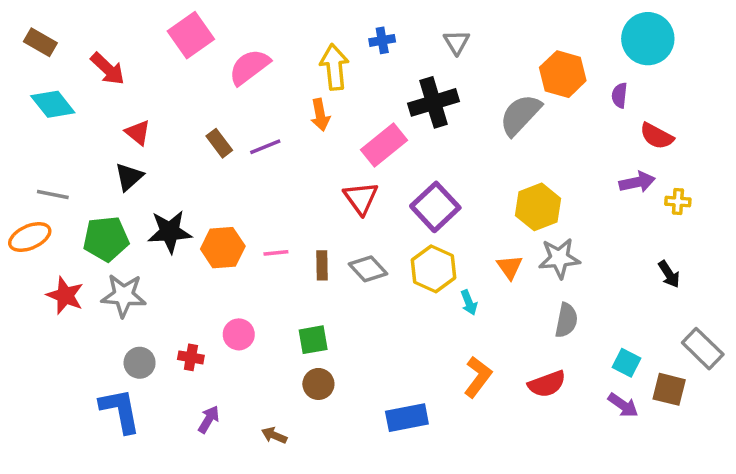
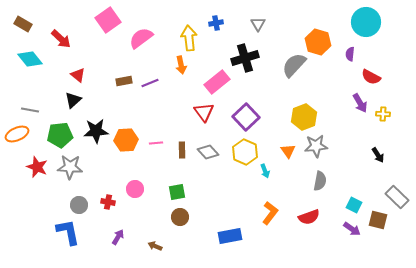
brown rectangle: (219, 143) -> (124, 81), turned -63
purple arrow: (637, 182) -> (360, 103), turned 72

